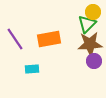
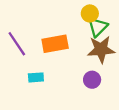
yellow circle: (93, 12) -> (90, 13), moved
purple circle: (94, 61) -> (92, 80), moved

